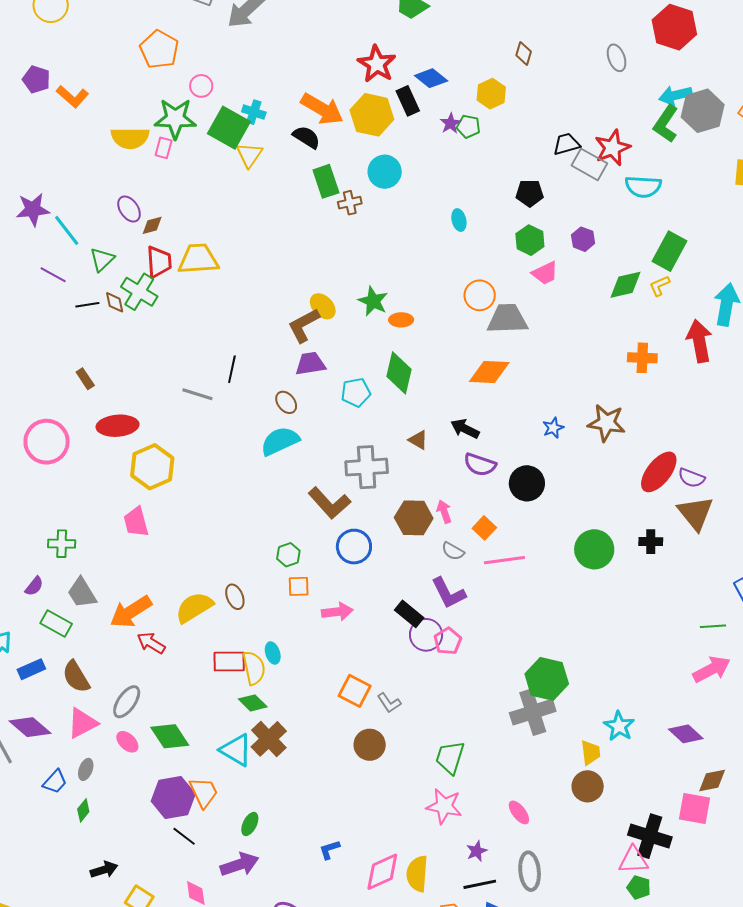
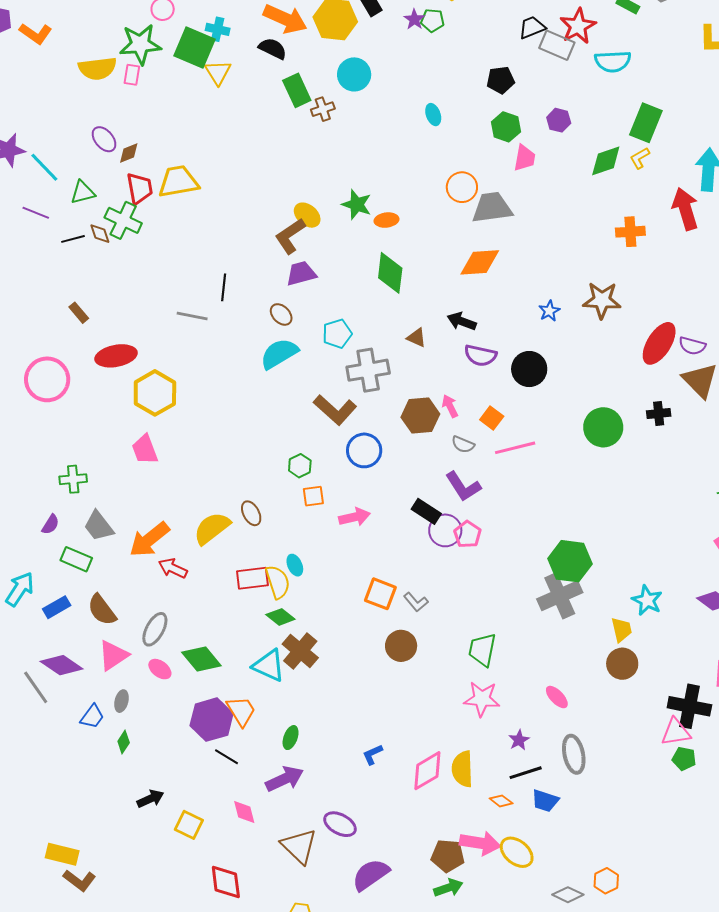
green triangle: (102, 260) -> (83, 192), turned 36
pink trapezoid: (545, 273) -> (525, 158), turned -48
cyan pentagon: (356, 392) -> (337, 334), moved

